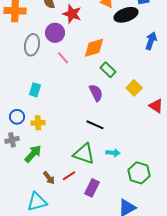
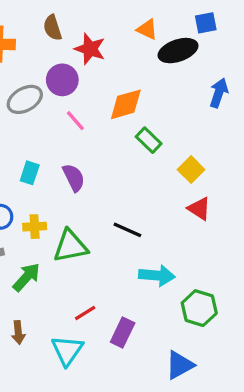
gray ellipse: (32, 45) -> (25, 99), turned 50
purple semicircle: (96, 93) -> (74, 178), moved
red triangle: (156, 106) -> (199, 209), moved
cyan arrow: (113, 153) -> (157, 275), size x1.5
green triangle: (84, 154) -> (70, 246), moved, turned -30
brown arrow: (49, 178) -> (18, 333), moved, turned 32
cyan triangle: (37, 202) -> (67, 350), moved, turned -40

